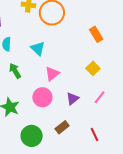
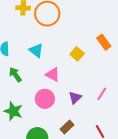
orange rectangle: (96, 34) -> (104, 42), moved
yellow square: (93, 68) -> (77, 54), moved
pink triangle: (52, 74) -> (53, 74), turned -49

